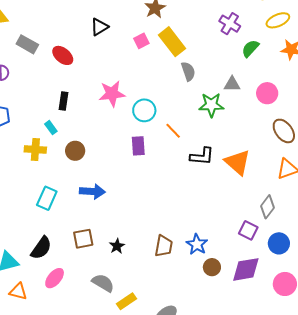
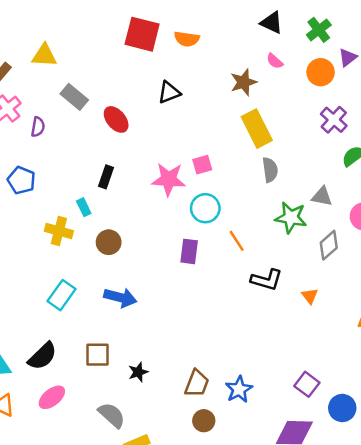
pink square: (141, 41) -> (202, 165), moved
orange triangle: (237, 162) -> (310, 296), size x0.5
gray diamond: (267, 207) -> (329, 245), moved
brown circle: (212, 267) -> (204, 421), moved

